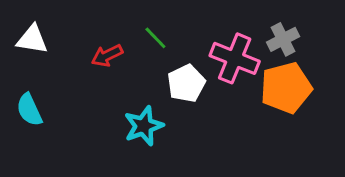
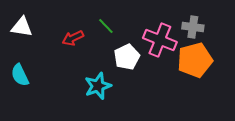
gray cross: (283, 39) -> (193, 27), turned 35

